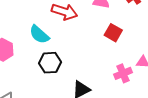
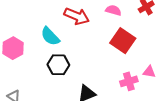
red square: (113, 33) -> (123, 41), size x1.4

